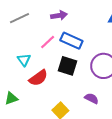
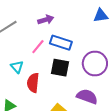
red semicircle: (38, 78) -> (33, 83), turned 138
purple semicircle: (92, 98) -> (87, 97), size x1.5

